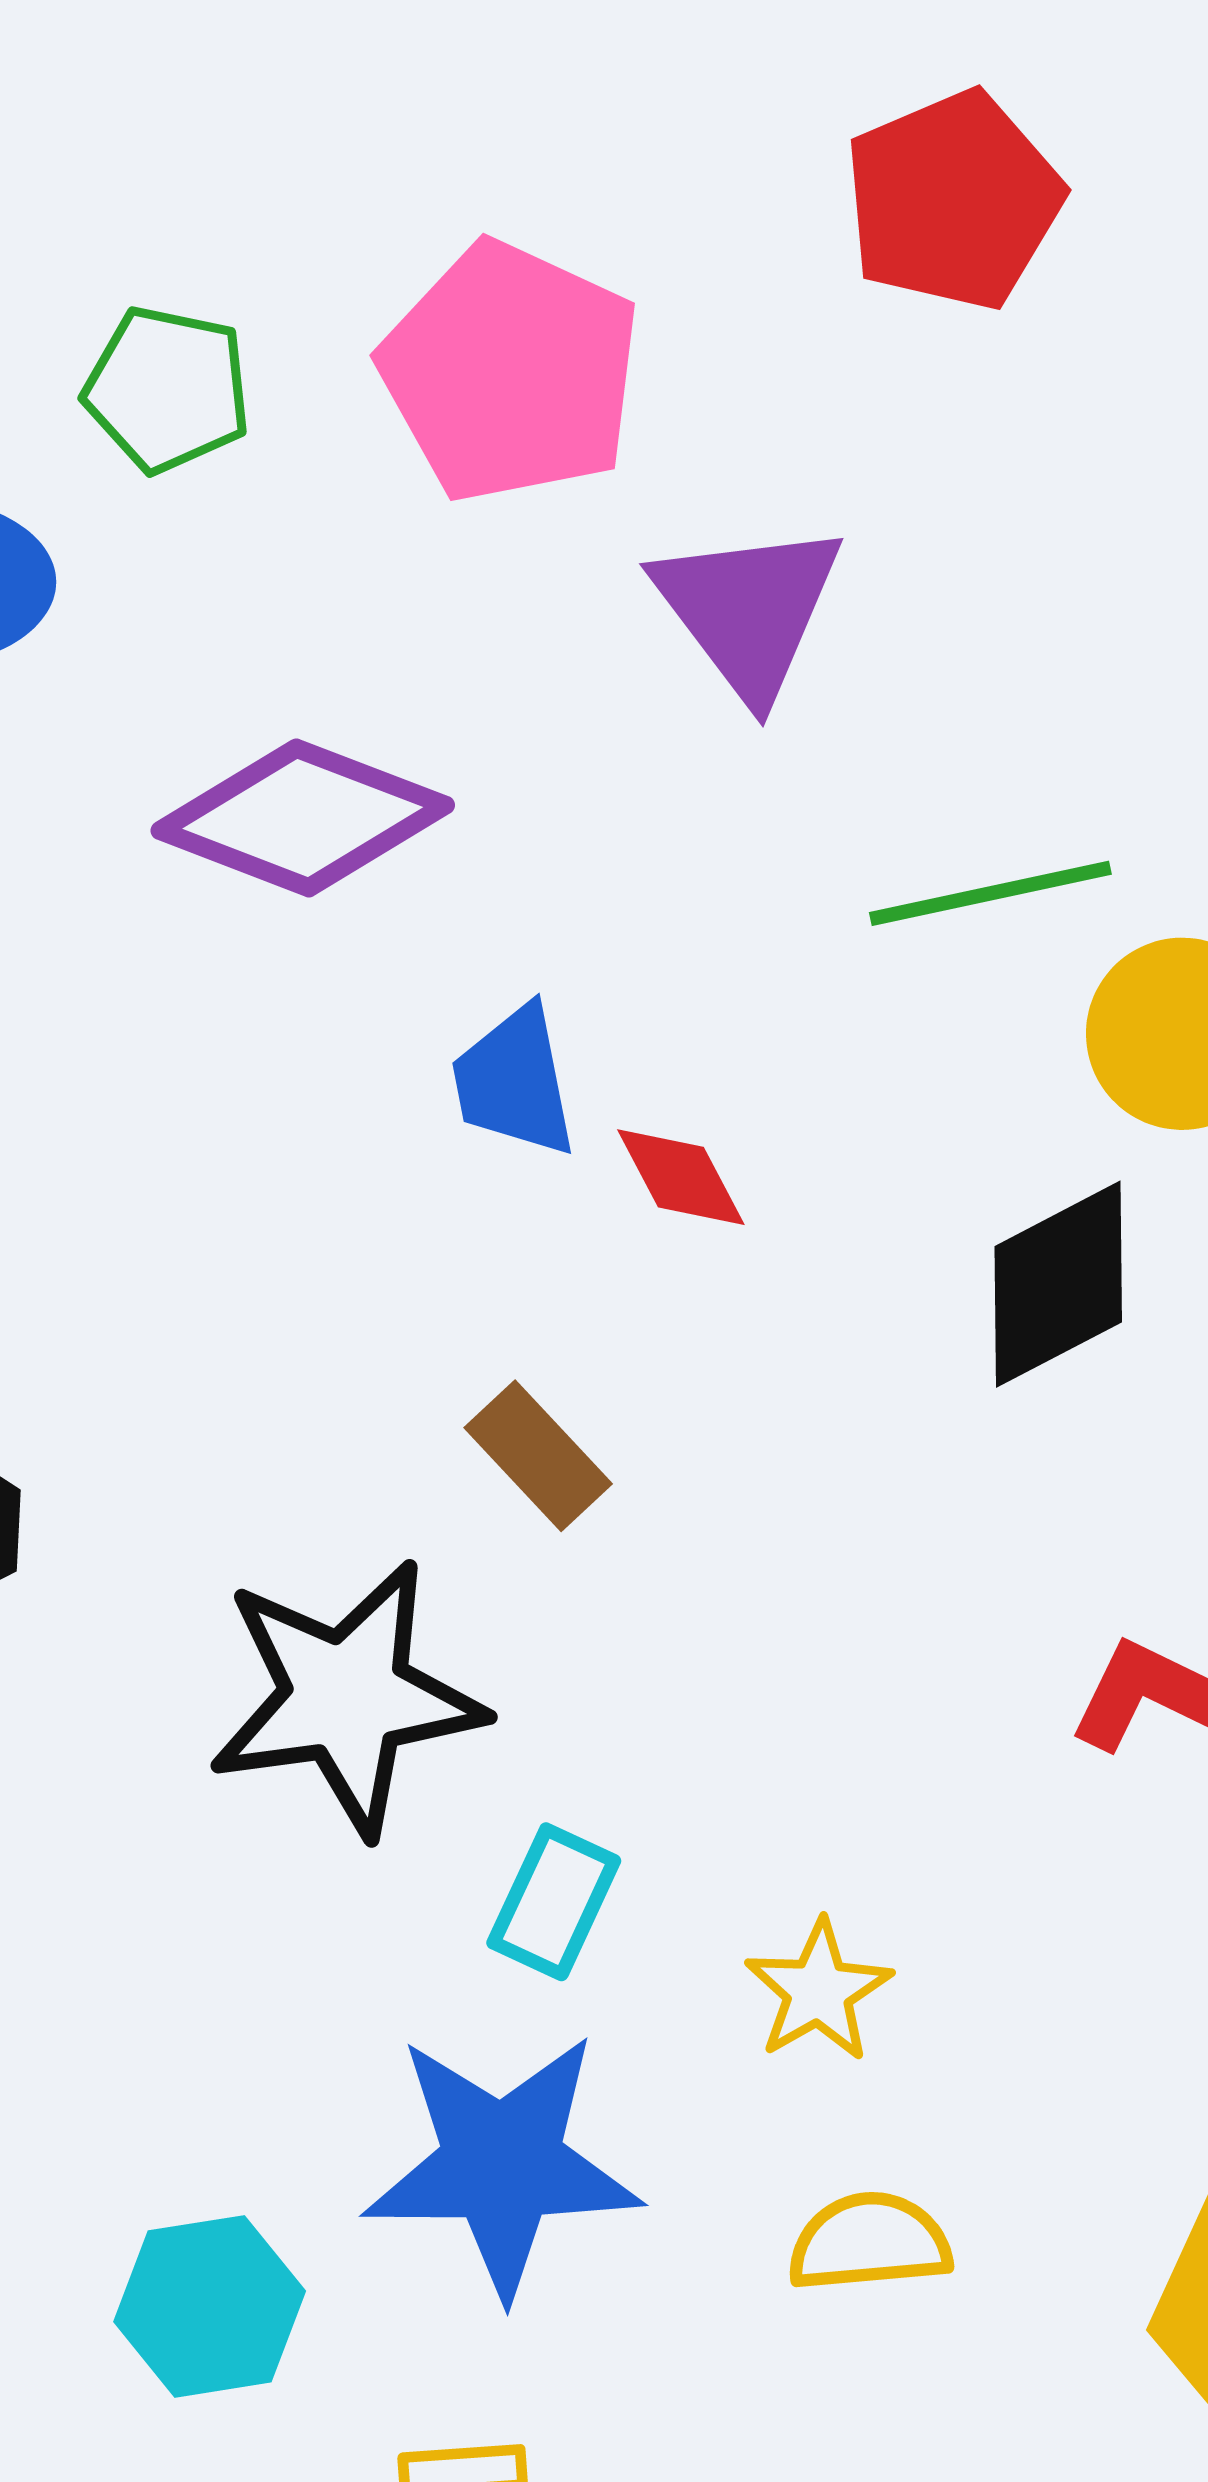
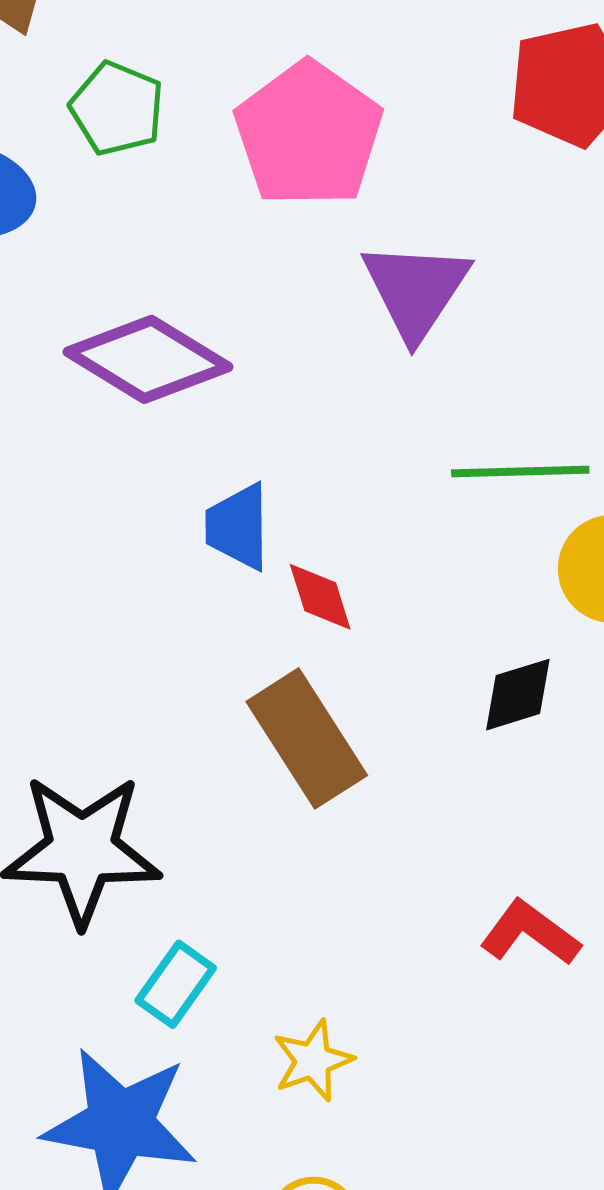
black diamond: (1058, 1284) -> (518, 695), size x0.7
brown rectangle: (538, 1456) -> (307, 738), moved, size x1.6

